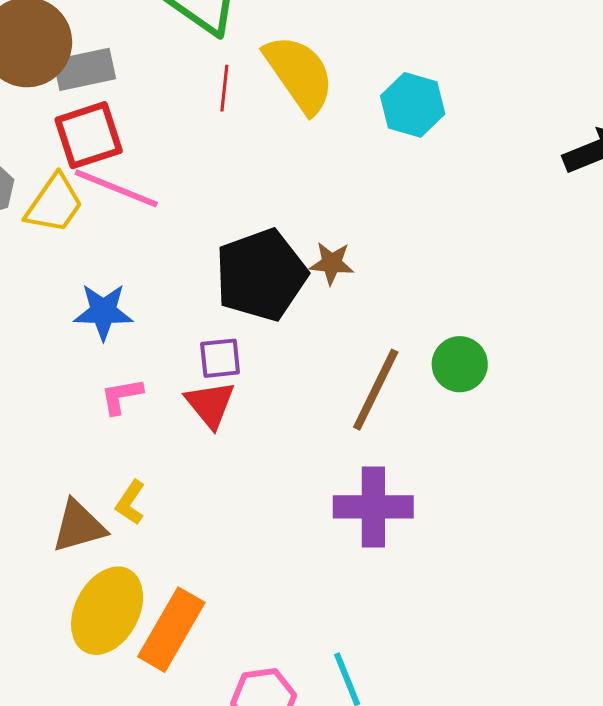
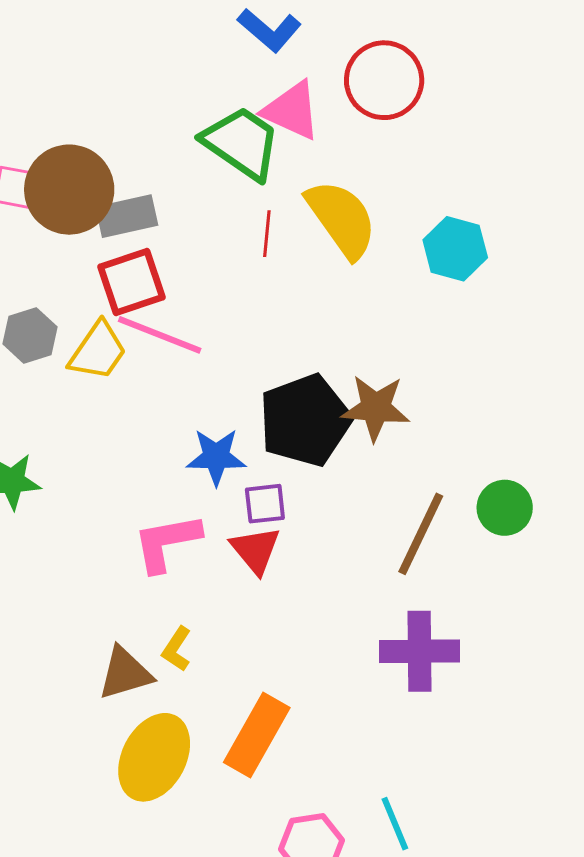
brown star: (332, 263) -> (376, 408), size x1.5
blue star: (103, 312) -> (216, 457), moved
pink L-shape: (122, 396) -> (167, 543), size x1.6
orange rectangle: (171, 630) -> (257, 735), moved

